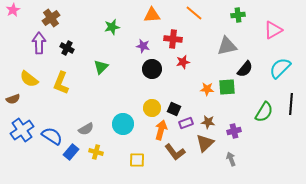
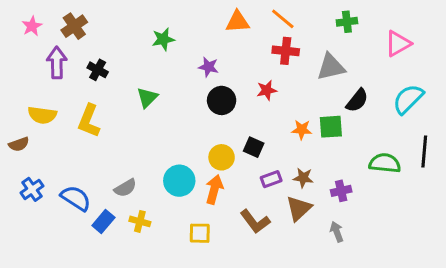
pink star: (13, 10) -> (32, 26), moved
orange triangle: (152, 15) -> (238, 22), moved
red cross: (173, 39) -> (286, 51), moved
yellow semicircle: (29, 79) -> (42, 115), turned -30
black square: (174, 109) -> (254, 147), moved
green semicircle: (264, 112) -> (385, 163), turned -115
blue cross: (22, 130) -> (32, 189), size x0.7
orange arrow: (161, 130) -> (214, 189), moved

